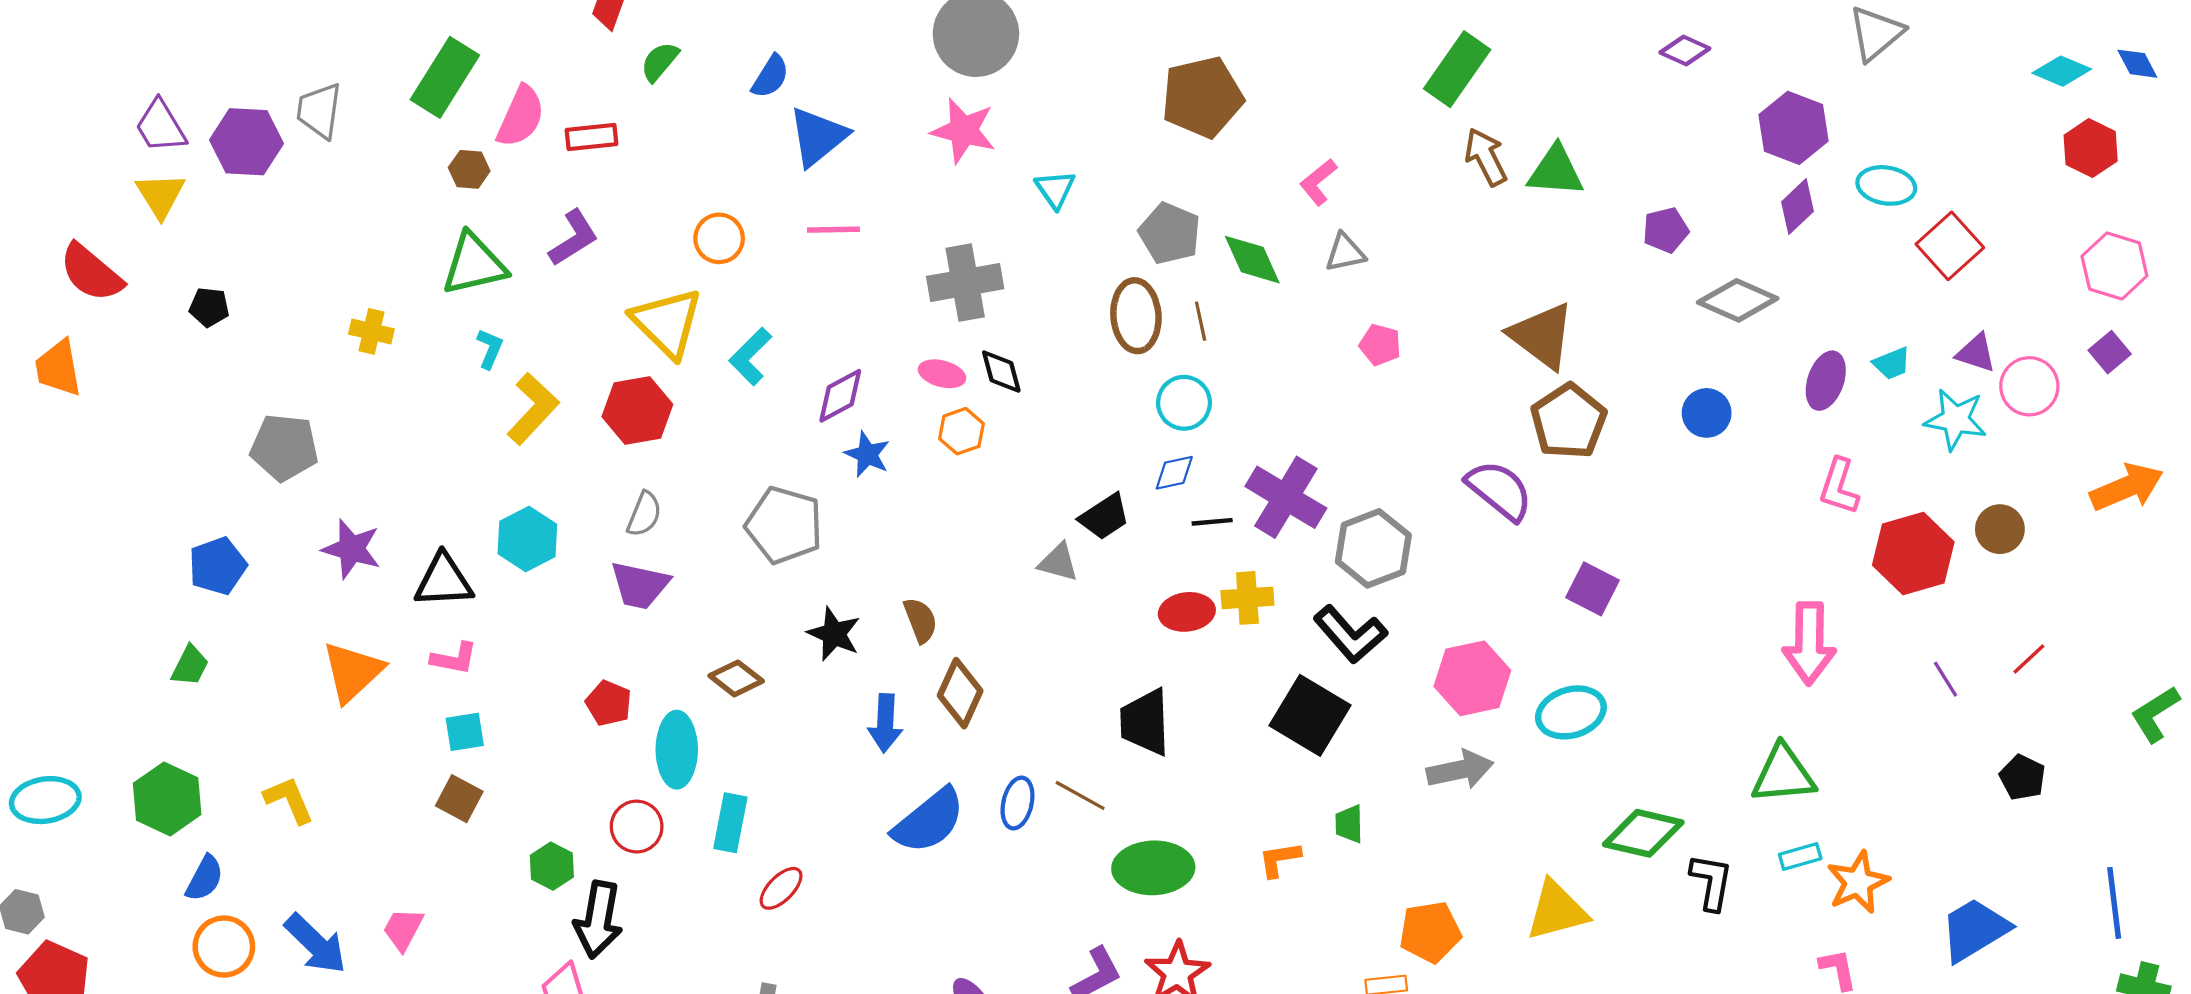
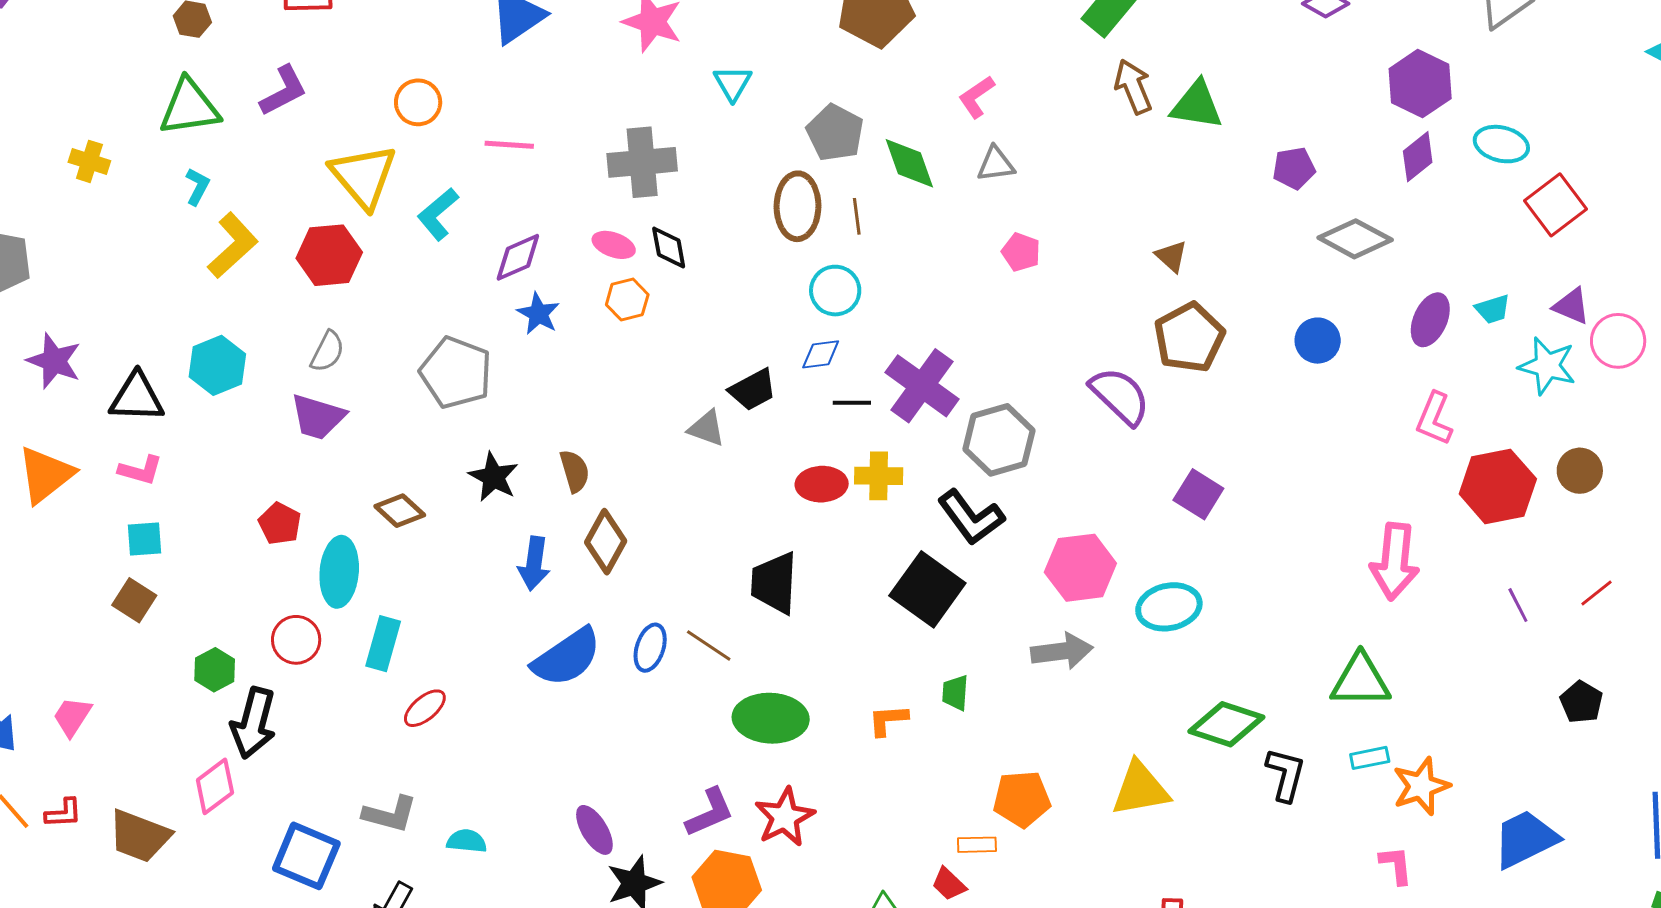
pink line: (833, 230) -> (509, 145), moved
brown triangle: (1542, 336) -> (1171, 256), size x0.5

